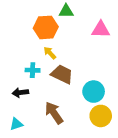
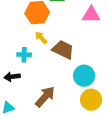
brown trapezoid: (62, 74) -> (63, 50), moved
brown arrow: (54, 113) -> (45, 97), turned 75

